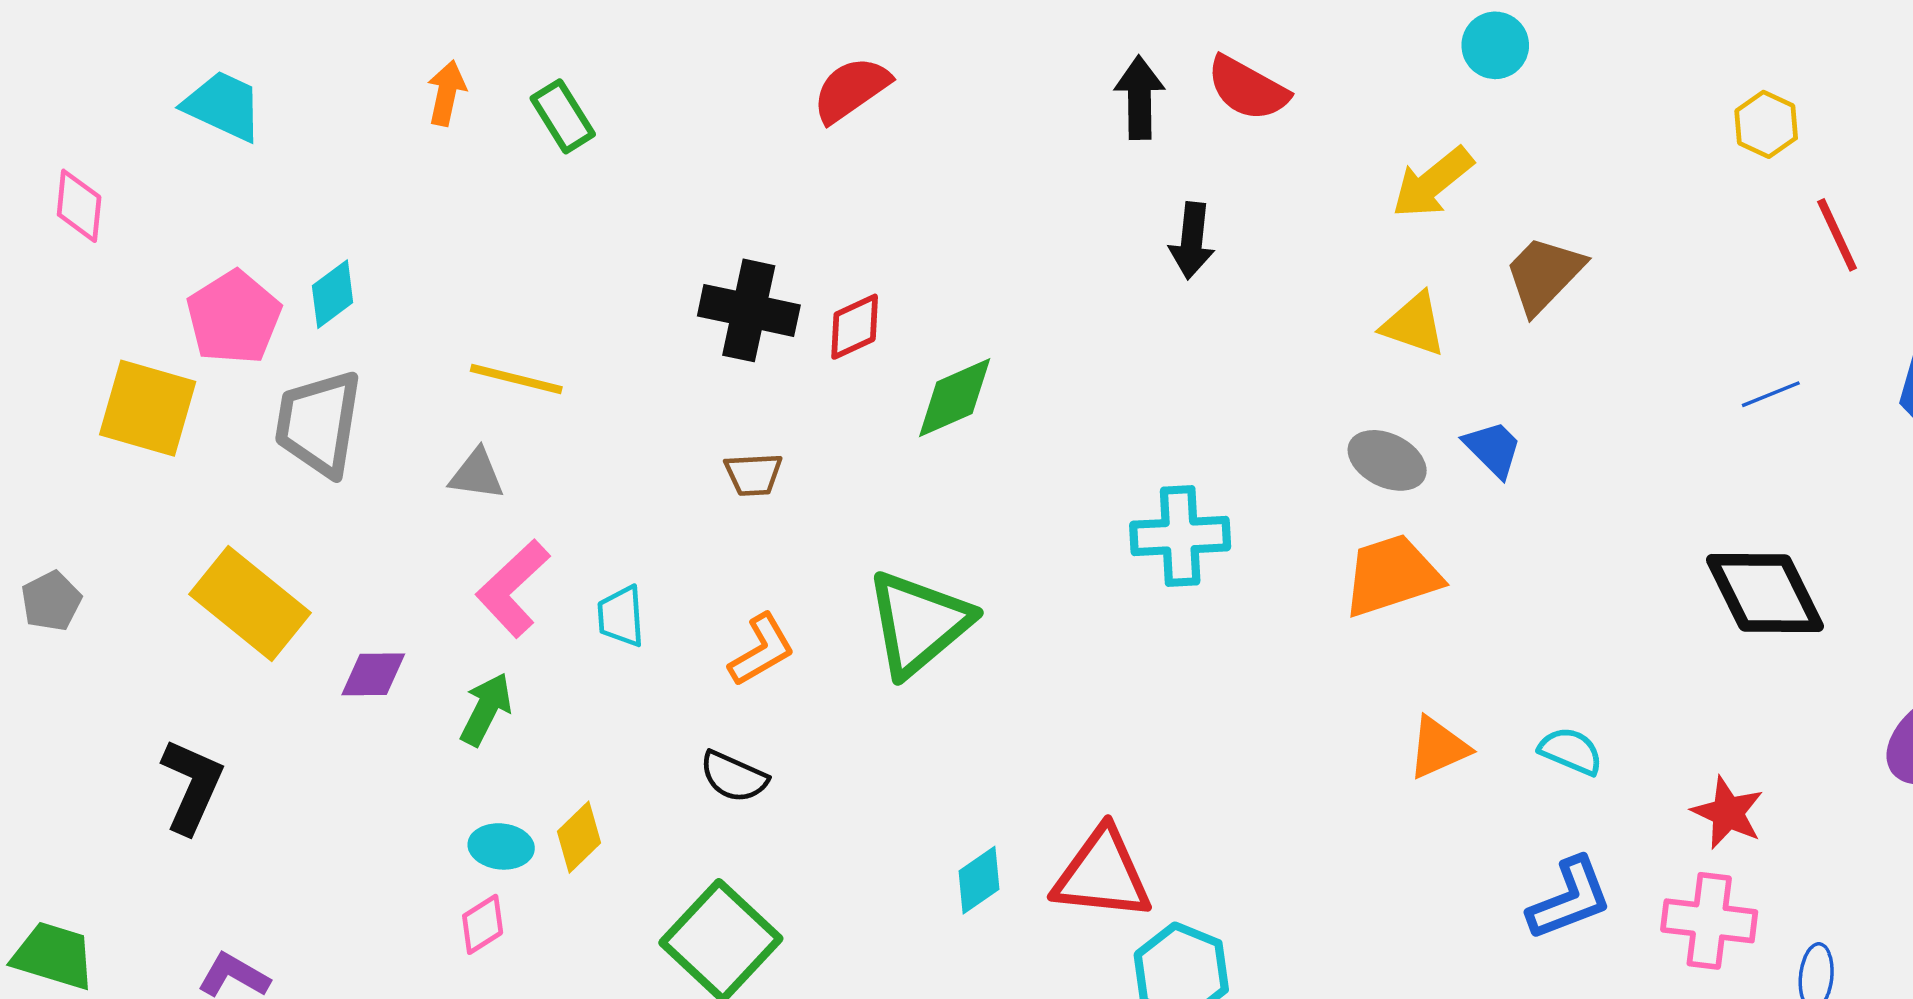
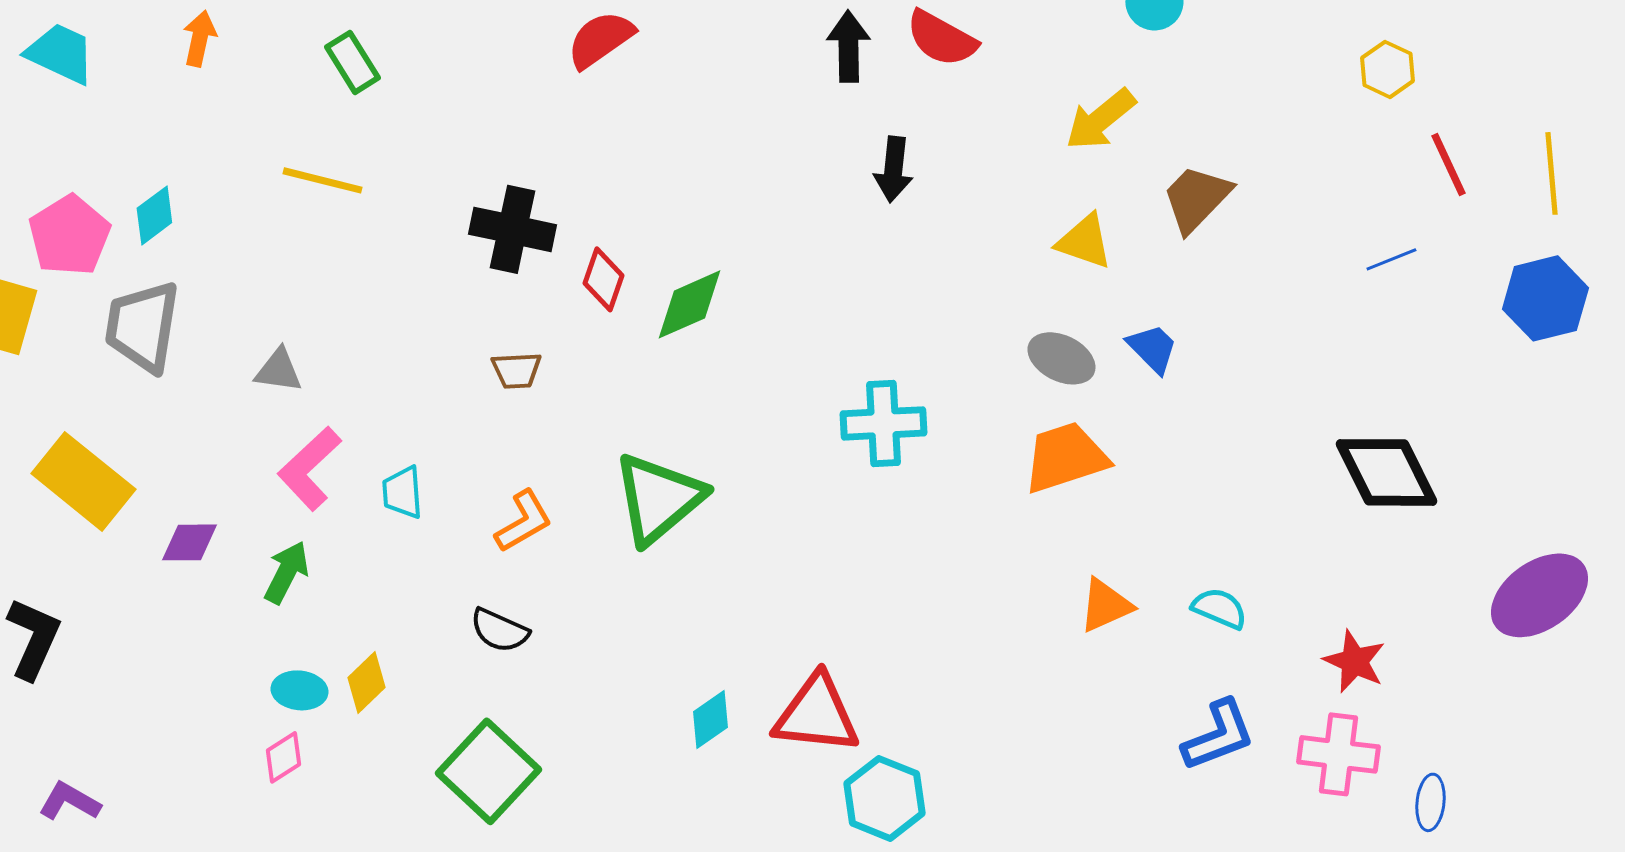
orange arrow: (446, 93) -> (199, 38), moved
red diamond: (855, 327) -> (603, 279), moved, turned -46
yellow line: (516, 379) -> (322, 180), moved
blue line: (1771, 394) -> (1391, 259), moved

